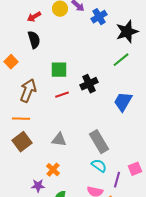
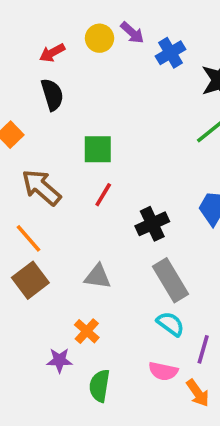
black cross: (89, 84) -> (152, 224), moved
brown arrow: (28, 91) -> (41, 187), turned -70
red line: (62, 95) -> (103, 195), turned -40
orange line: (21, 119) -> (29, 238), turned 48

